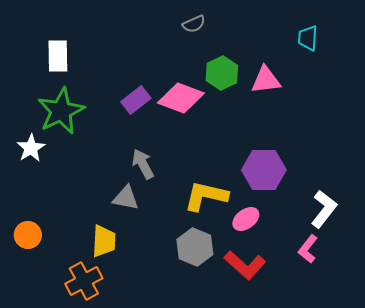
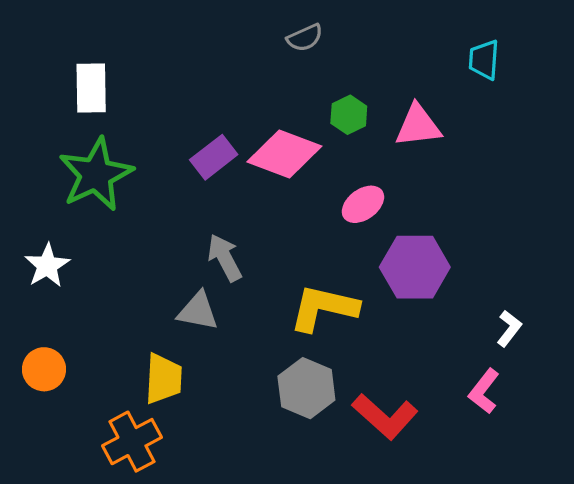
green hexagon: (222, 73) -> (349, 115), size x0.7
white star: (31, 148) -> (47, 266), moved
white L-shape: (324, 209) -> (509, 328), size x0.6
pink ellipse: (246, 219) -> (363, 204), moved

